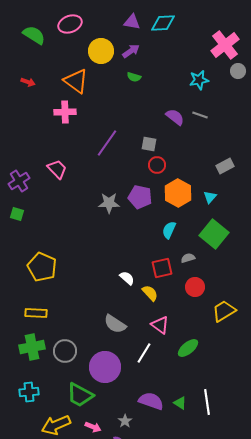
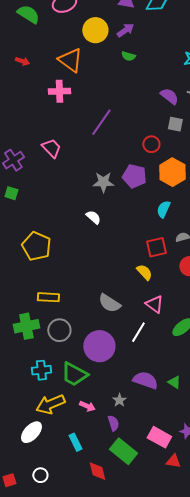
gray square: (149, 144) -> (175, 124), moved
white semicircle: (127, 278) -> (93, 217), moved
yellow rectangle: (36, 313) -> (48, 297), moved
cyan cross: (29, 392) -> (41, 370), moved

